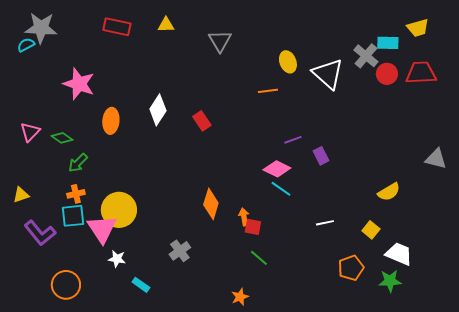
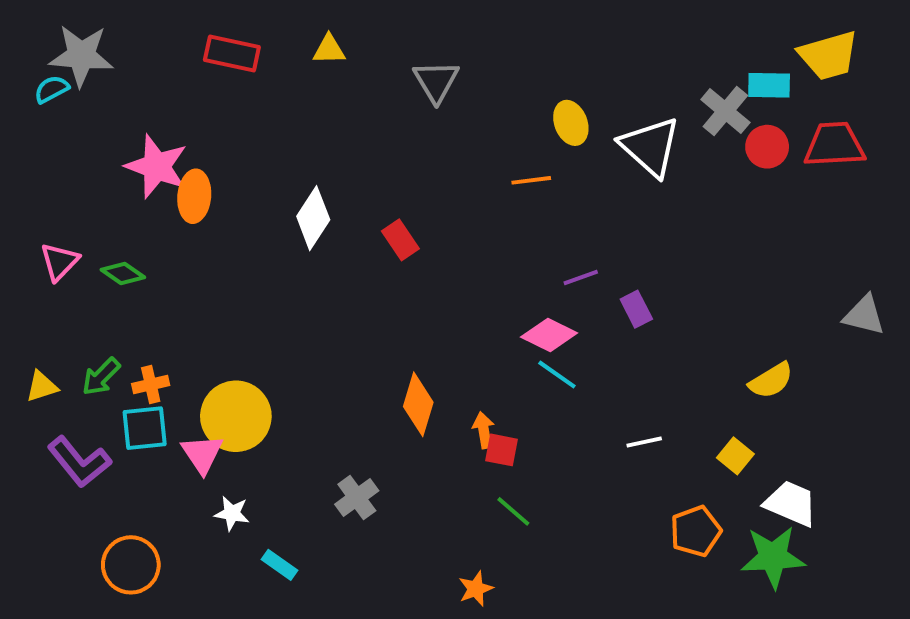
yellow trapezoid: (418, 28) -> (829, 55), size x1.4
orange ellipse: (111, 121) -> (194, 196), moved
green arrow: (78, 163) -> (101, 377), moved
pink triangle: (102, 229) -> (202, 454), size x0.7
green star: (390, 281) -> (773, 557), size x1.4

